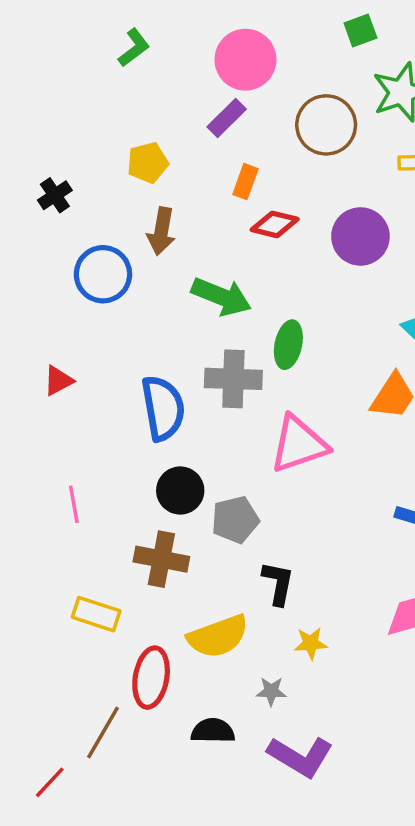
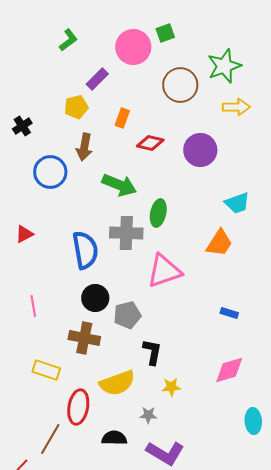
green square: (360, 31) -> (165, 33), moved
purple rectangle: (227, 118) -> (97, 79), moved
orange rectangle: (245, 182) -> (122, 118), moved

